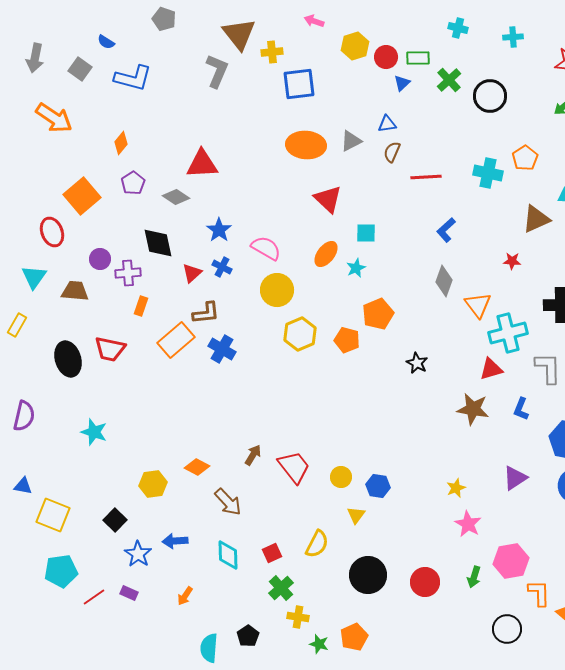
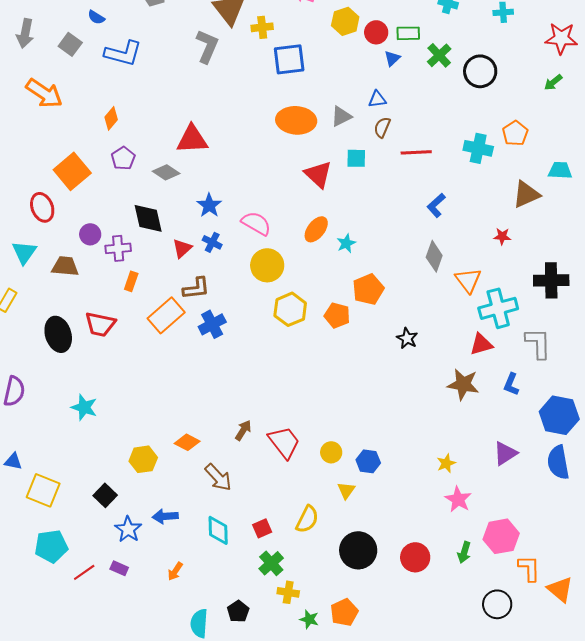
cyan square: (366, 233) -> (356, 158), moved
blue cross: (222, 349) -> (212, 324), turned 32

